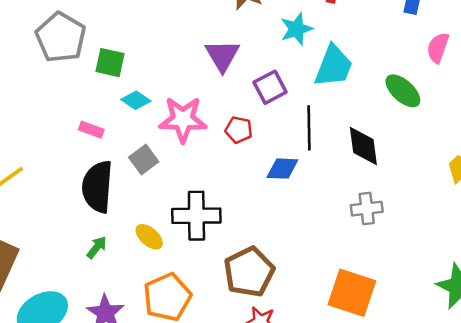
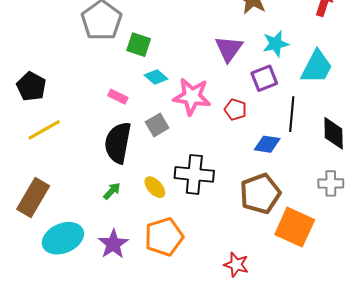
cyan star: (296, 29) -> (276, 44), moved
brown pentagon: (249, 272) -> (260, 194), moved
orange square: (352, 293) -> (295, 227), moved

